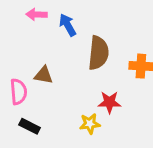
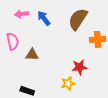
brown semicircle: (98, 53) -> (78, 19), moved, turned -145
pink semicircle: (18, 92) -> (13, 41), moved

